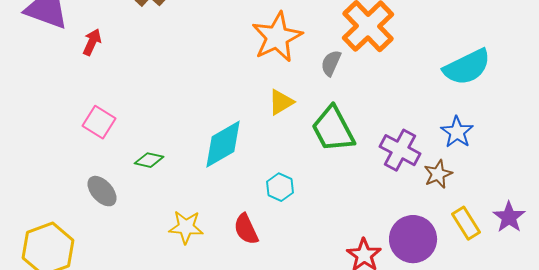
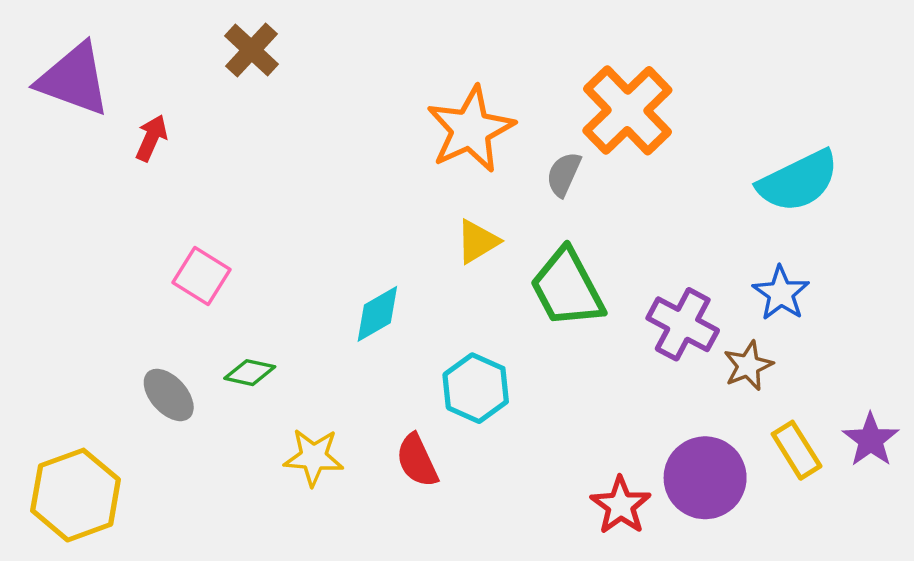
pink square: (99, 122) -> (201, 276), moved
cyan diamond: (223, 144) -> (377, 314), size x0.7
green diamond: (149, 160) -> (250, 373), moved
cyan hexagon: (280, 187) -> (476, 388), size x1.4

